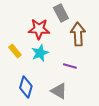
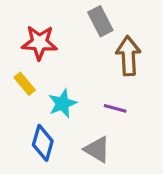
red star: (39, 29) -> (39, 43), moved
cyan star: (40, 53) -> (63, 103), moved

